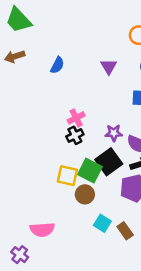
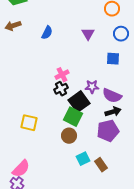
black square: (109, 162) -> (79, 102), moved
yellow square: (67, 176) -> (29, 123), moved
cyan square: (102, 223) -> (83, 159), turned 32
pink semicircle: (42, 230) -> (21, 169), moved, turned -42

